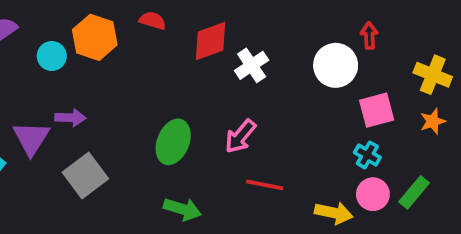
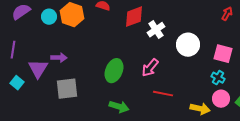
red arrow: (369, 35) -> (227, 14), moved, turned 32
cyan circle: (52, 56) -> (49, 17), moved
white circle: (336, 65) -> (188, 45), moved
pink square: (377, 110) -> (223, 54), turned 30
gray square: (85, 176) -> (67, 89), turned 30

